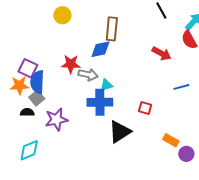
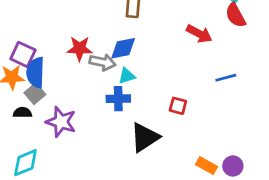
blue diamond: (100, 49) -> (123, 48), moved
blue cross: (100, 102) -> (118, 99), size x0.7
purple star: (56, 119) -> (61, 122), turned 30
orange rectangle: (171, 140) -> (206, 166), moved

